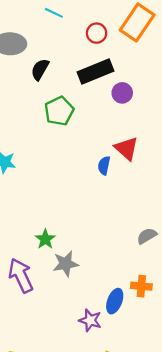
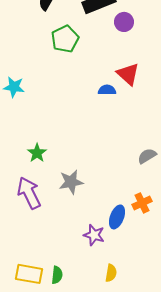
blue semicircle: (104, 165) -> (107, 90), turned 78
green star: (45, 239) -> (37, 153), moved
orange cross: (141, 286) -> (142, 203), turned -30

